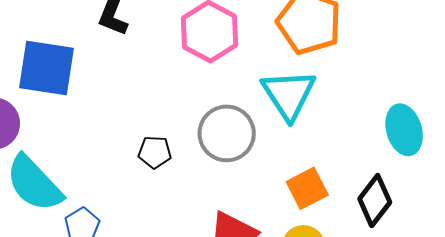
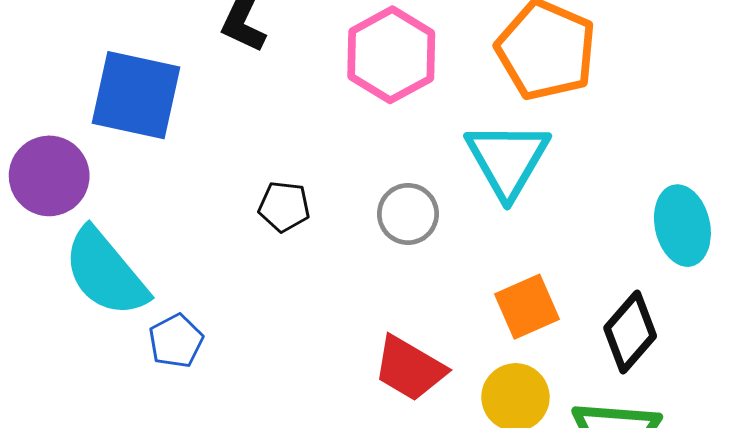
gray circle: (227, 133) -> (408, 214), size x0.7
black pentagon: (155, 152) -> (284, 207), moved

